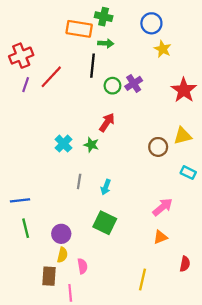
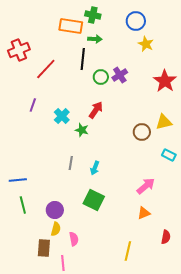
purple line: (26, 85) -> (33, 105), moved
cyan cross: (63, 144) -> (62, 116), moved

